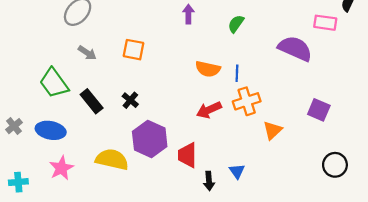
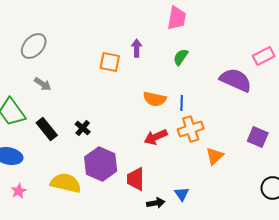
pink rectangle: (325, 23) -> (264, 56), turned -35
orange square: (134, 50) -> (110, 62), moved
pink star: (61, 168) -> (19, 191), size x0.7
black arrow: (209, 181) -> (156, 203), turned -96

